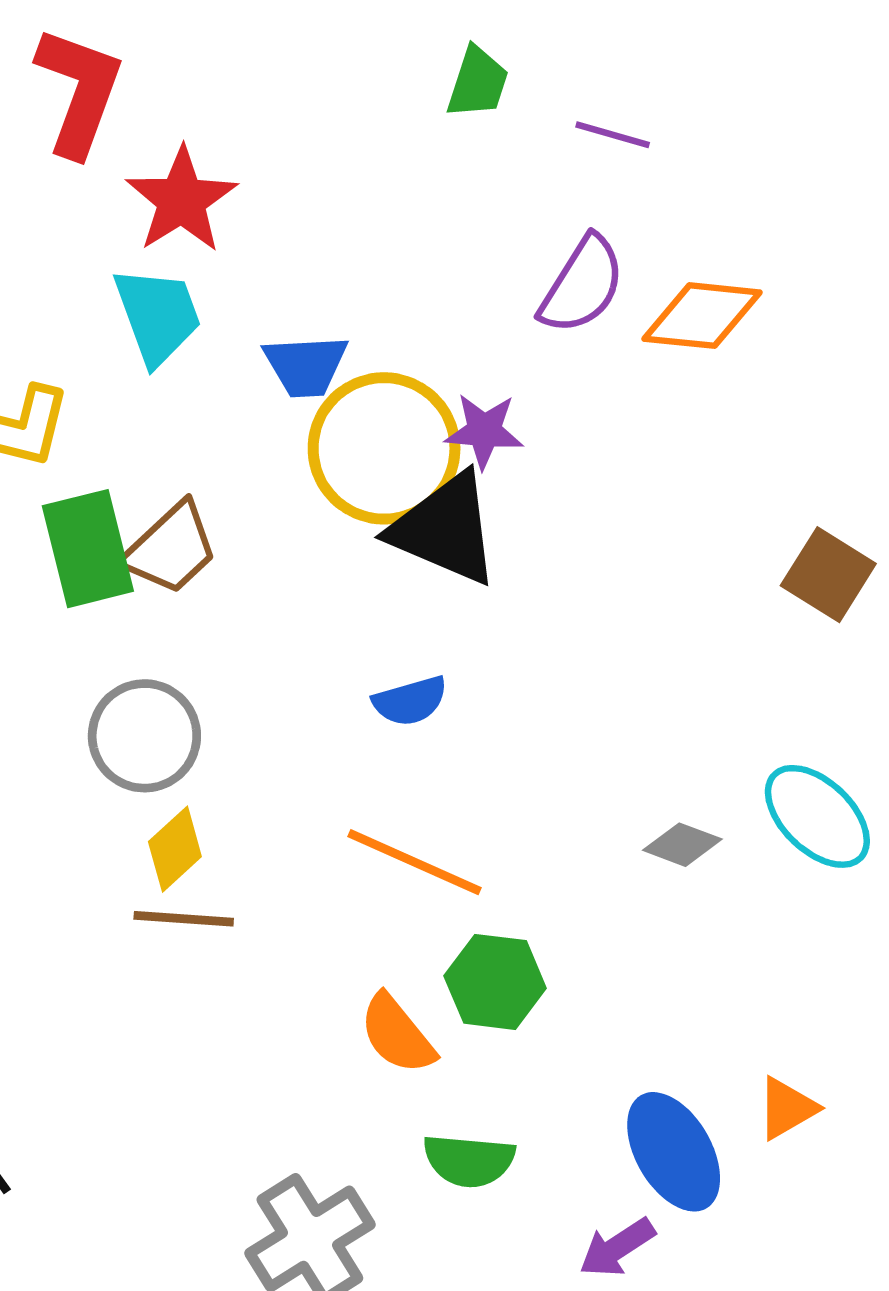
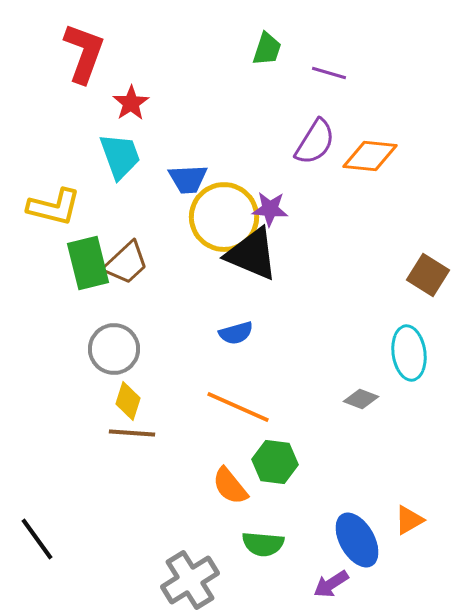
red star: (181, 200) -> (131, 103), size x0.7
cyan ellipse: (817, 816) -> (409, 353), moved, turned 38
yellow diamond: (175, 849) -> (128, 401), turned -30

